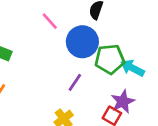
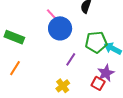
blue circle: (82, 42) -> (60, 28), moved

